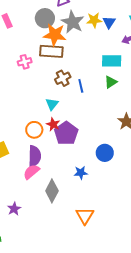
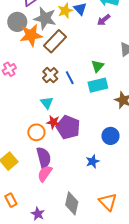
brown rectangle: (51, 51) -> (55, 41), moved, turned -35
cyan rectangle: (112, 61) -> (98, 85), moved
gray diamond: (52, 191) -> (72, 203), moved

